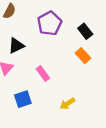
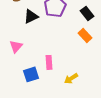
black triangle: (16, 46) -> (31, 16), moved
pink rectangle: (43, 74) -> (49, 62), moved, turned 32

